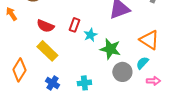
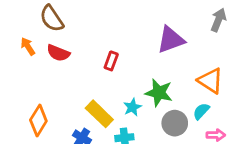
red semicircle: (45, 26) -> (58, 53), moved
cyan star: (90, 35) -> (132, 107), moved
yellow rectangle: (47, 51) -> (99, 114), moved

